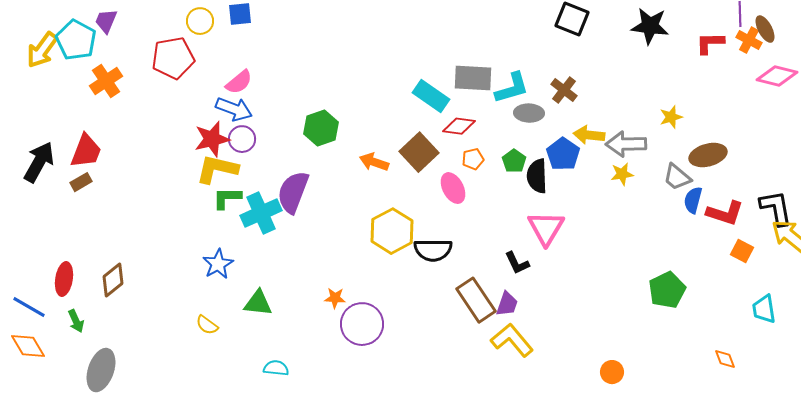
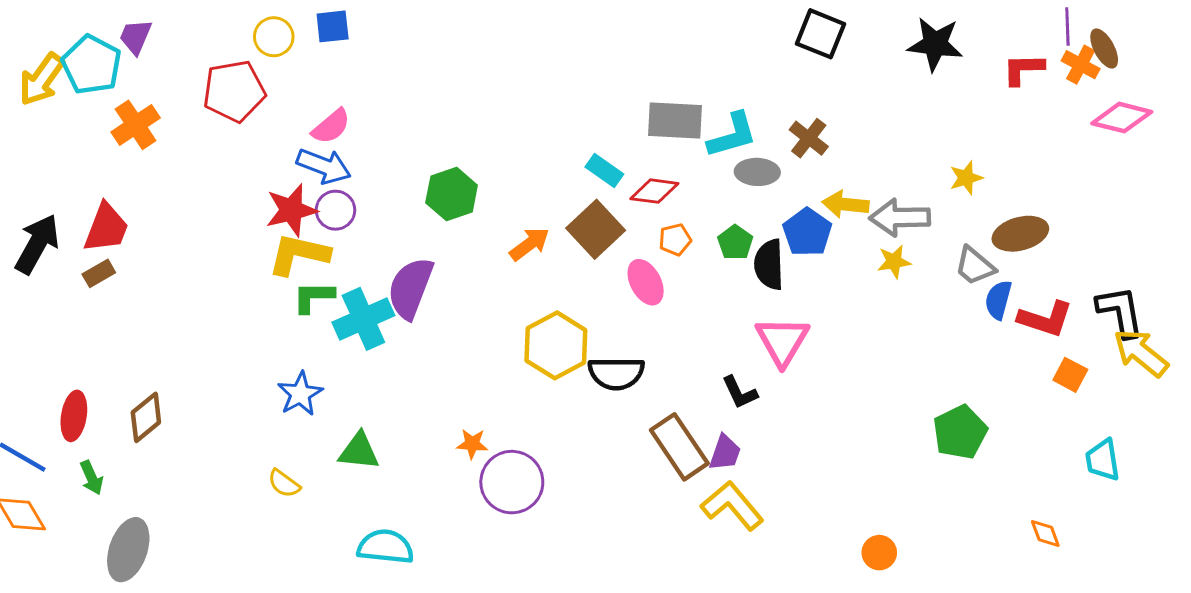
cyan rectangle: (431, 96) -> (604, 170), moved, size x0.7
orange arrow: (374, 162) -> (529, 244), turned 124
cyan semicircle: (276, 368) -> (385, 547), size x1.5

